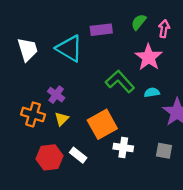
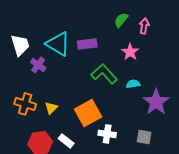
purple rectangle: (101, 30) -> (87, 44), moved
pink star: (149, 57) -> (130, 52), size x0.7
purple cross: (56, 95) -> (38, 65), moved

